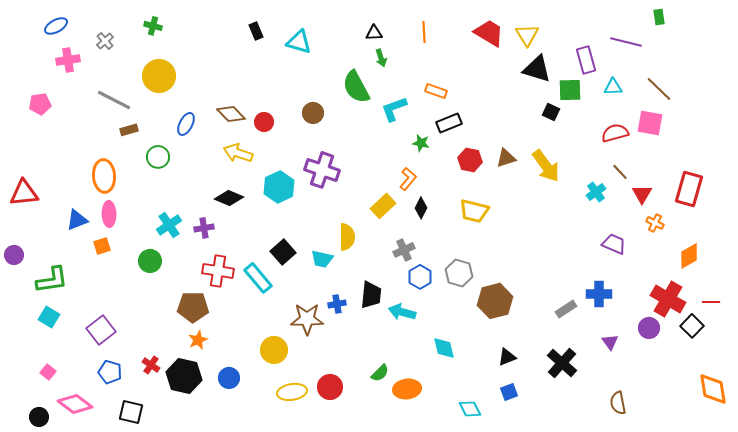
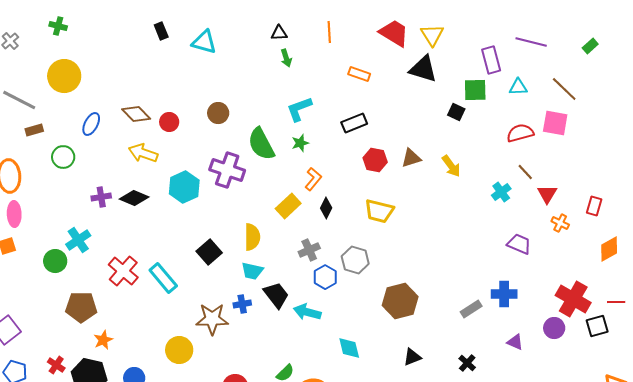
green rectangle: (659, 17) -> (590, 46), moved, turned 56
black triangle: (537, 69) -> (423, 69), moved
green semicircle: (356, 87) -> (261, 144), moved
orange rectangle: (436, 91) -> (359, 74), moved
green star: (421, 143) -> (300, 143), moved, turned -30
yellow arrow: (546, 166) -> (451, 166), size x0.7
red rectangle: (689, 189) -> (594, 206), moved, size x0.6
cyan cross: (169, 225) -> (78, 240), moved
purple cross: (204, 228) -> (101, 197), moved
black square: (283, 252) -> (209, 252), moved
orange diamond: (689, 256) -> (609, 249), moved
cyan trapezoid: (322, 259) -> (252, 271), moved
red cross: (218, 271) -> (123, 271), turned 32
gray hexagon: (459, 273) -> (355, 260), moved
black trapezoid: (371, 295) -> (276, 295), turned -44
brown pentagon: (193, 307) -> (81, 307), moved
black square: (692, 326) -> (597, 326), turned 30
purple triangle: (610, 342) -> (515, 342), turned -30
black cross: (562, 363) -> (467, 363), size x0.6

